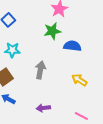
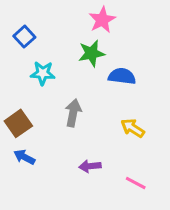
cyan star: (12, 50) -> (43, 73), moved
purple arrow: (43, 108) -> (90, 166), moved

